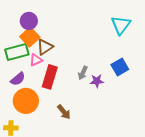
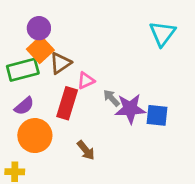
pink triangle: (36, 60) -> (86, 81), moved
blue square: (120, 67) -> (157, 115), moved, turned 36
gray arrow: (83, 73) -> (111, 98), turned 112
purple star: (97, 81) -> (130, 109), size x1.6

